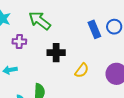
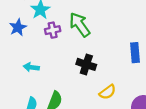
purple cross: (19, 42) -> (53, 30), moved, turned -32

